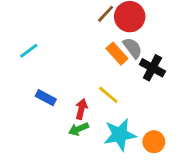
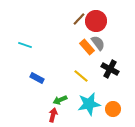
cyan line: (29, 51) -> (25, 45), turned 56
black cross: (152, 68) -> (110, 69), moved
red arrow: (81, 109) -> (53, 115), moved

